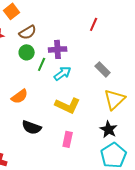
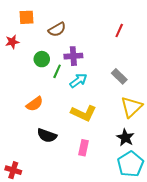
orange square: (12, 11) -> (26, 17), turned 35
red line: (94, 24) -> (119, 31), moved
brown semicircle: (28, 32) -> (57, 30), moved

